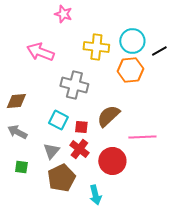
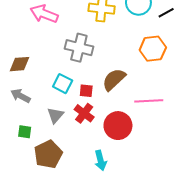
orange hexagon: (130, 70) -> (153, 49), moved
brown pentagon: (61, 178) -> (48, 154), moved

